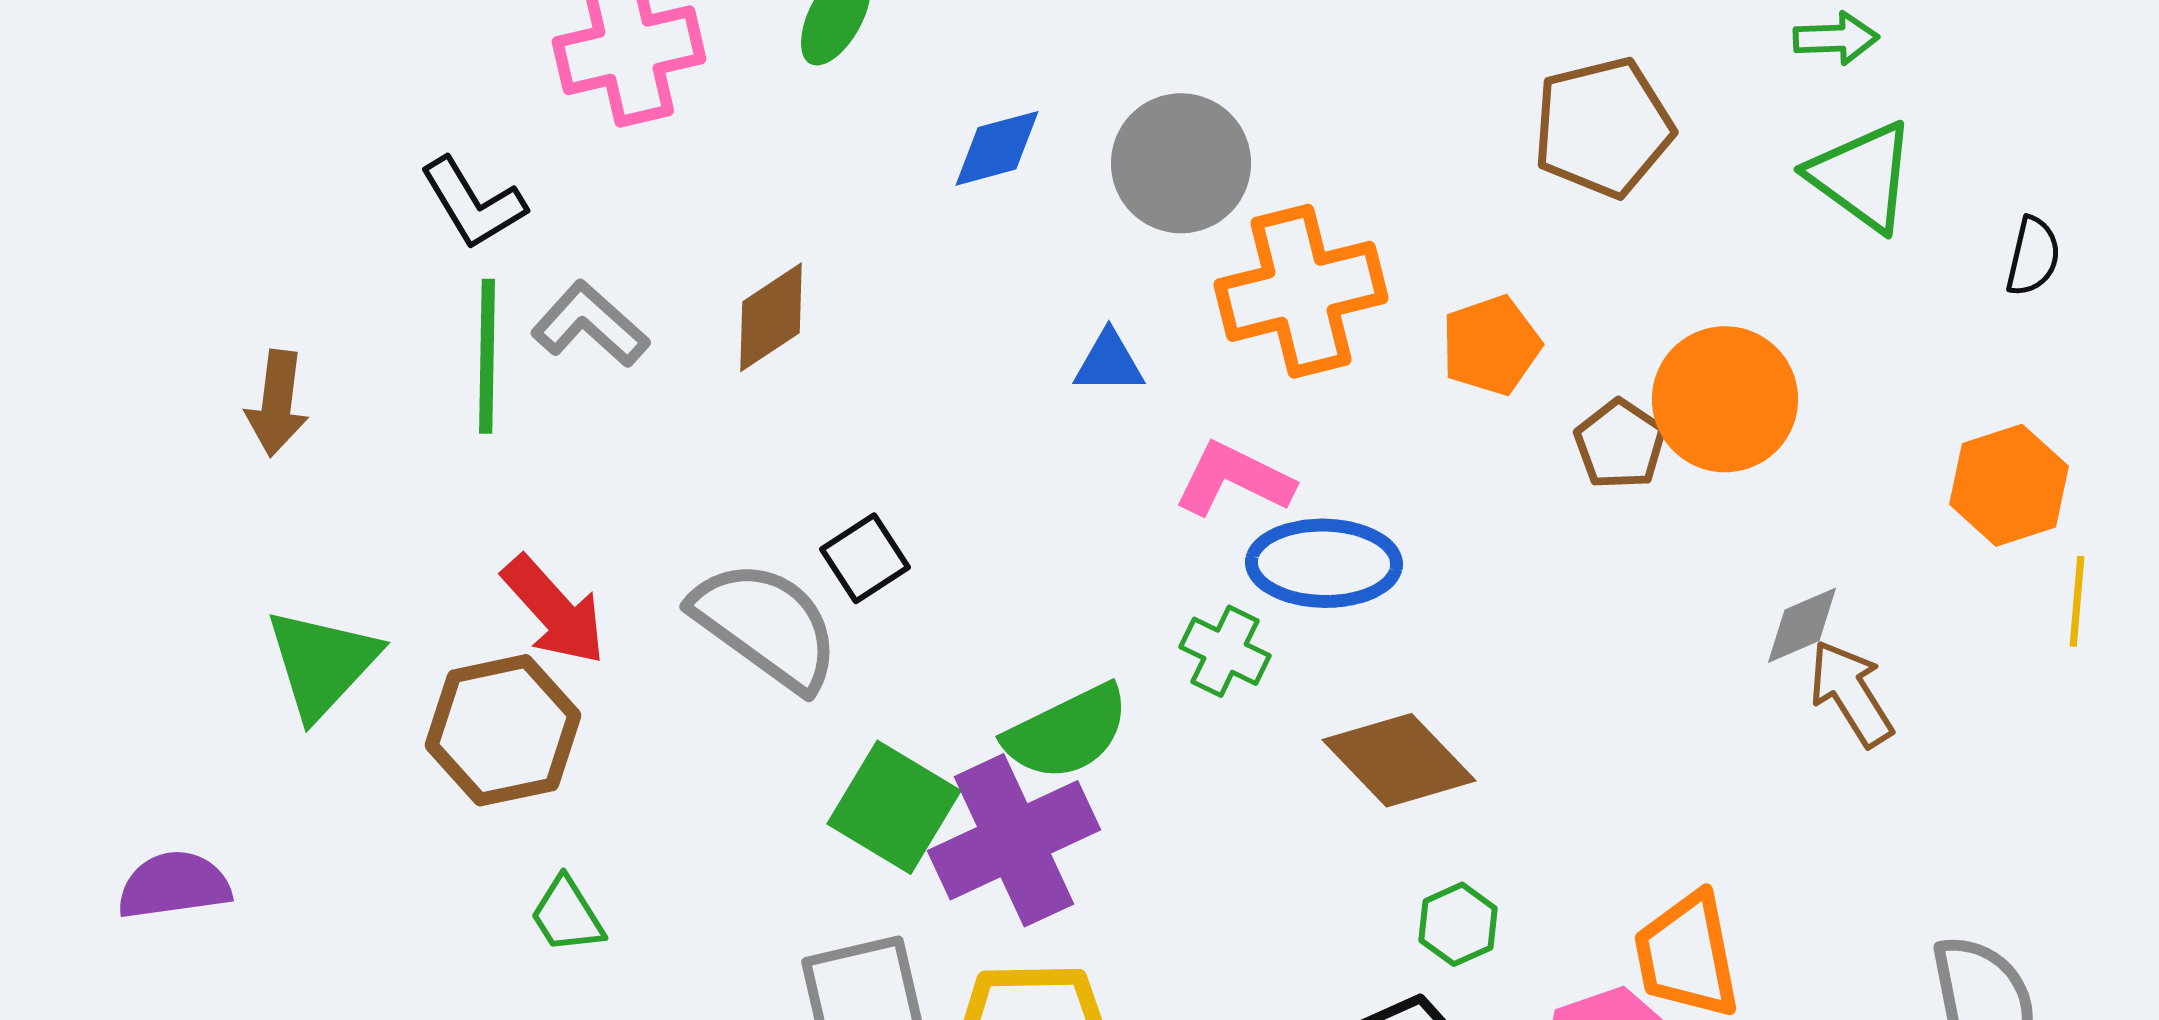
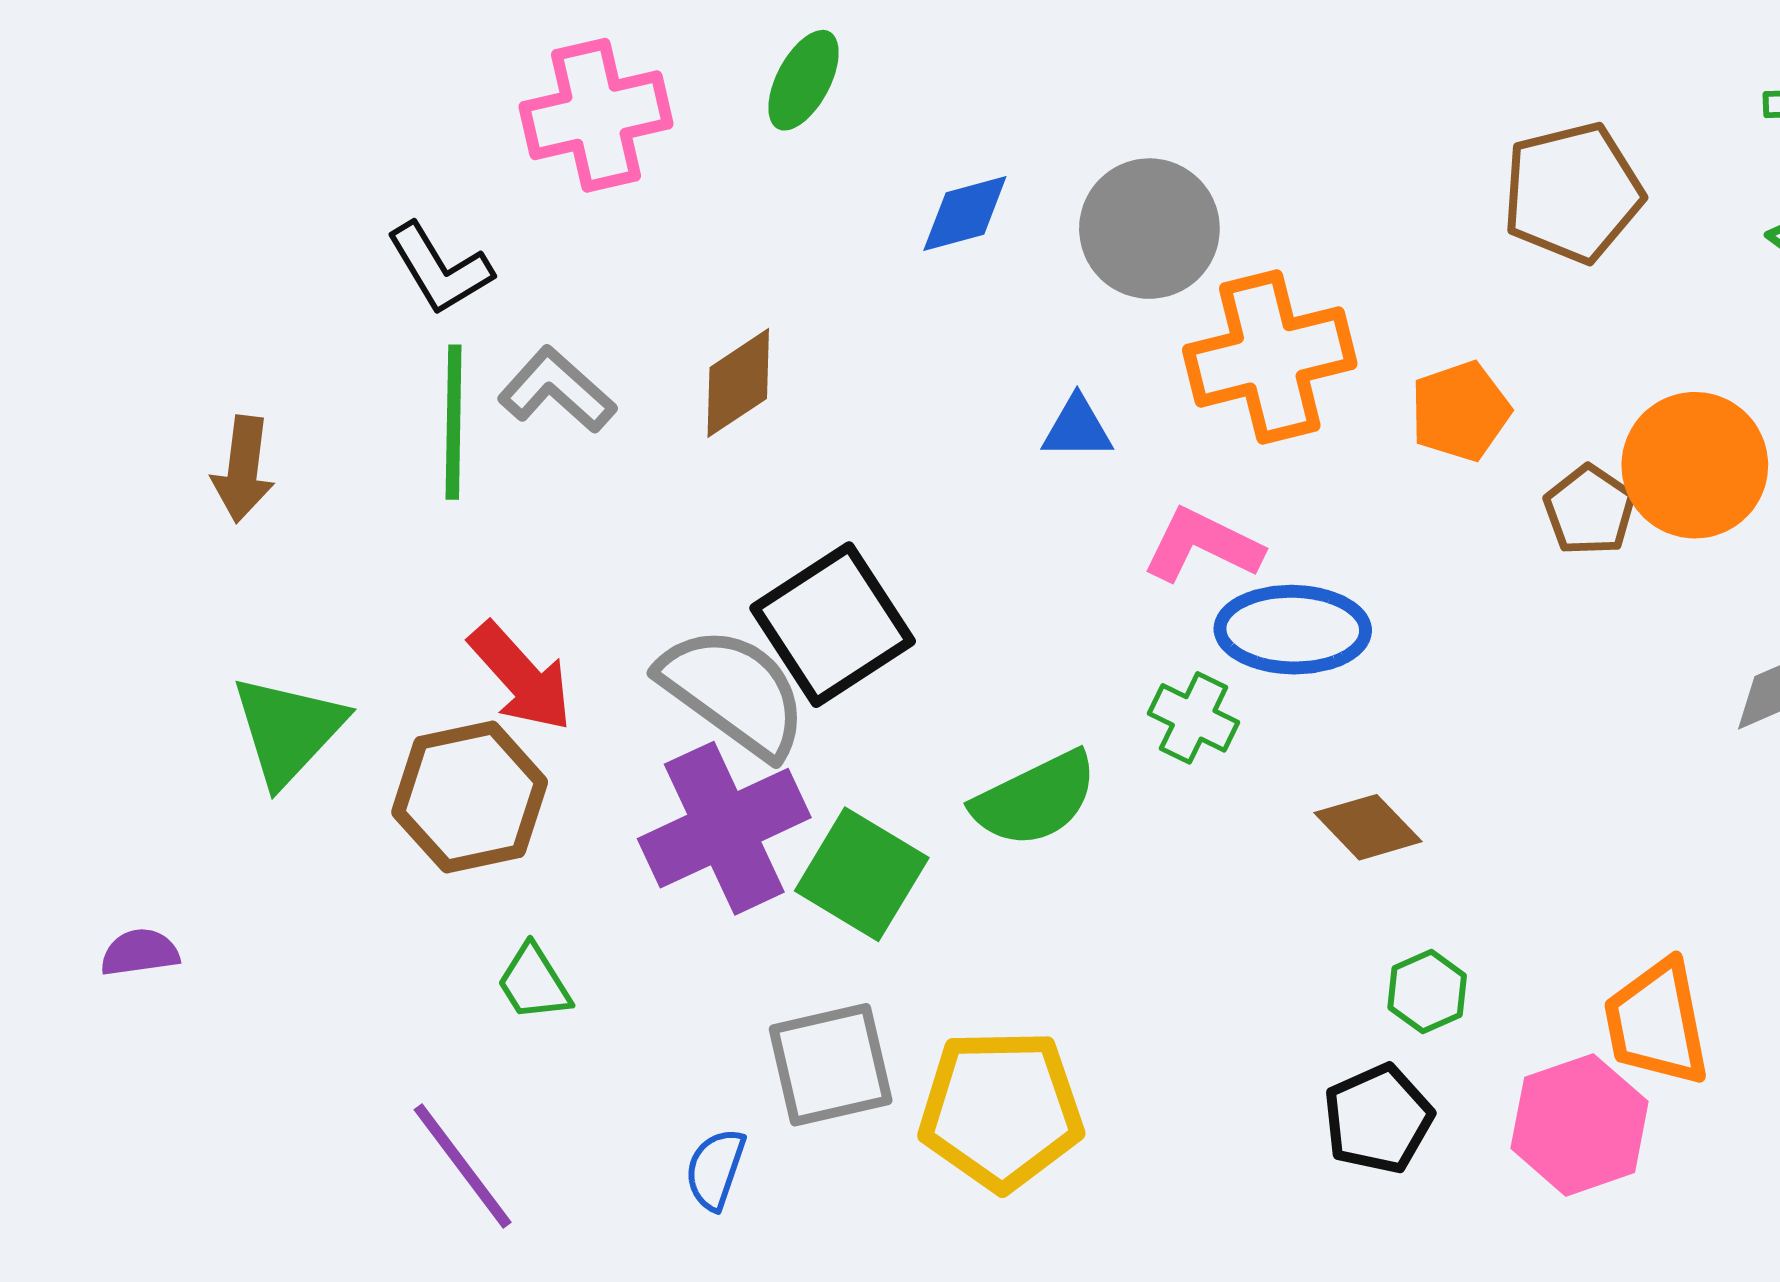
black square: (865, 558) -> (833, 625), size x1.8
brown diamond: (1399, 760) -> (1368, 827), size x0.7
purple cross: (1014, 840) -> (724, 828), moved
purple semicircle: (174, 885) -> (140, 952), size x0.7

